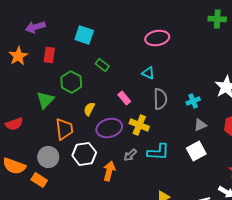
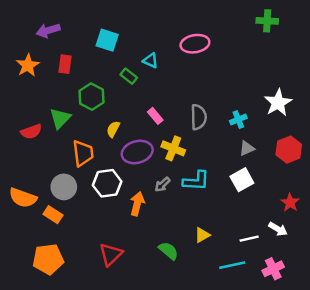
cyan triangle: (148, 73) -> (150, 61), moved
red semicircle: (14, 124) -> (31, 132), moved

